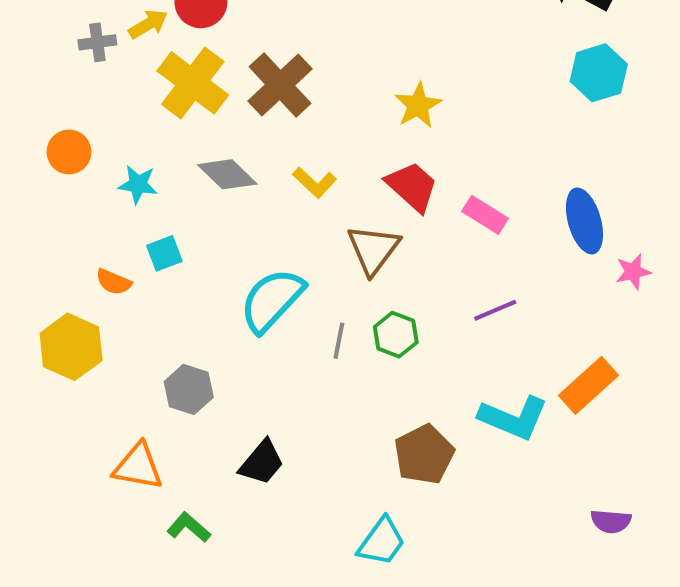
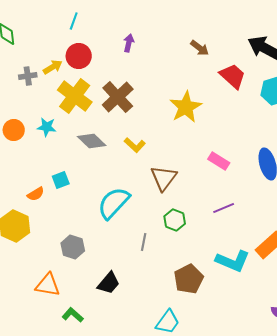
yellow star: (418, 105) -> (186, 107), size x1.4
cyan star: (138, 184) -> (47, 127), moved
red trapezoid: (412, 186) -> (233, 76), moved
orange semicircle: (114, 282) -> (36, 194), turned -54
gray line: (339, 341) -> (144, 242), moved

